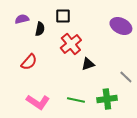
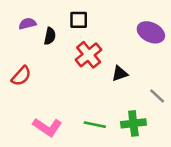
red semicircle: (29, 62) -> (21, 76), moved
black triangle: (88, 64) -> (120, 74), moved

